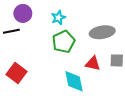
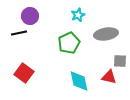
cyan star: (58, 18) -> (78, 15), moved
red triangle: (93, 64) -> (109, 77), moved

